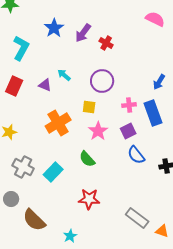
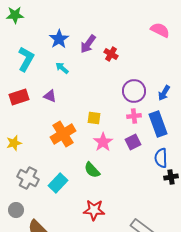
cyan arrow: (64, 75) -> (62, 68), moved
purple circle: (102, 81) -> (134, 91), moved
red rectangle: (14, 86) -> (19, 97), turned 48
blue semicircle: (136, 155) -> (161, 158), moved, turned 36

